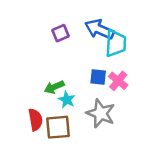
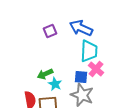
cyan trapezoid: (116, 43) -> (89, 51), moved
blue square: (98, 77) -> (81, 77), moved

